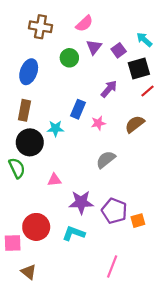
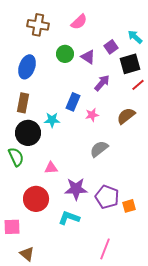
purple triangle: (94, 47) -> (88, 57), moved, turned -35
red circle: (36, 227) -> (36, 199), moved

